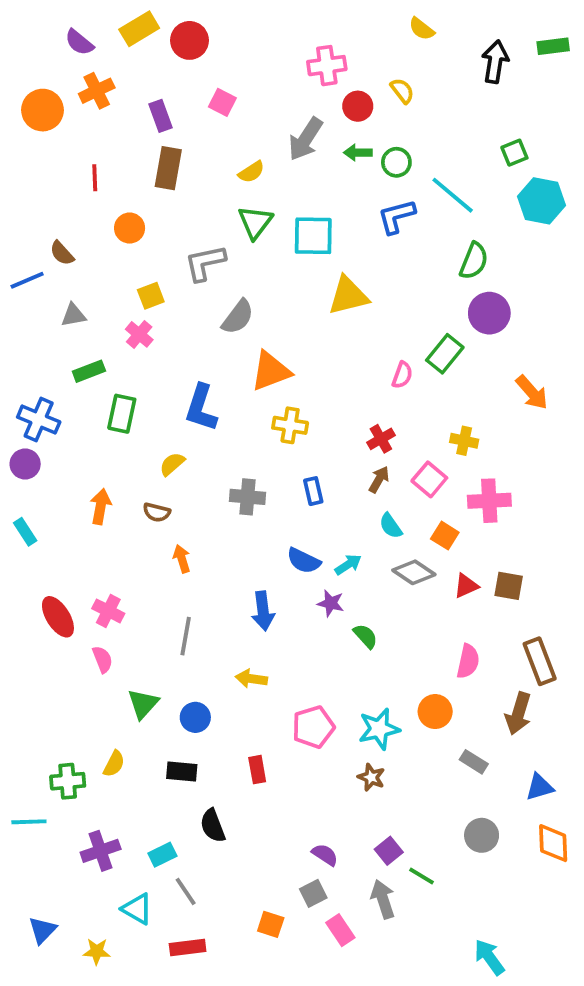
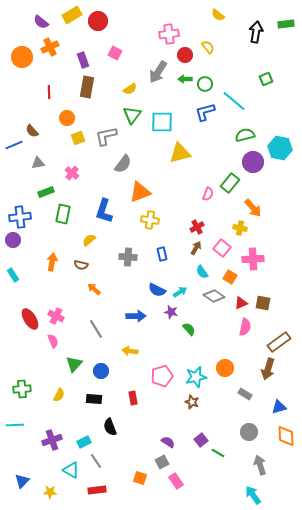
cyan hexagon: (541, 201) -> (280, 148), moved
green semicircle: (474, 261) -> (245, 135), turned -126
yellow square: (151, 296) -> (78, 138), moved
orange arrow: (532, 392) -> (253, 208), moved
blue cross: (39, 420) -> (20, 217), turned -30
orange arrow: (182, 559) -> (94, 289), turned -32
blue arrow: (263, 611) -> (136, 316), turned -84
gray line: (186, 636) -> (96, 329), turned -42
pink semicircle: (468, 661) -> (245, 327), moved
brown rectangle: (540, 661) -> (279, 342), turned 75
green cross: (68, 781) -> (22, 389), moved
gray arrow: (383, 899) -> (260, 465), moved

